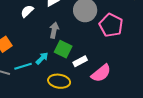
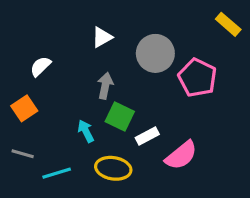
white semicircle: (27, 11) -> (40, 66), moved
cyan arrow: (42, 58) -> (86, 131), turned -72
cyan line: (23, 66) -> (57, 173), moved

